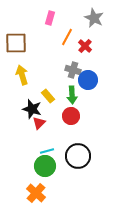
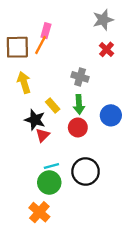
pink rectangle: (50, 18) -> (46, 31), moved
gray star: (94, 18) -> (103, 20), turned 30
orange line: (67, 37) -> (40, 45), moved
red cross: (85, 46) -> (106, 49), moved
blue circle: (88, 80) -> (111, 115), moved

